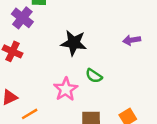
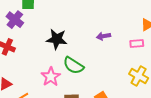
green semicircle: (94, 76) -> (73, 66), size x1.5

